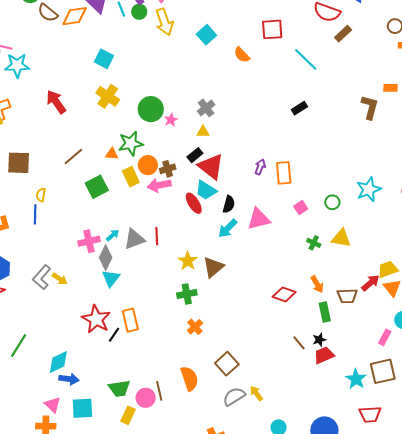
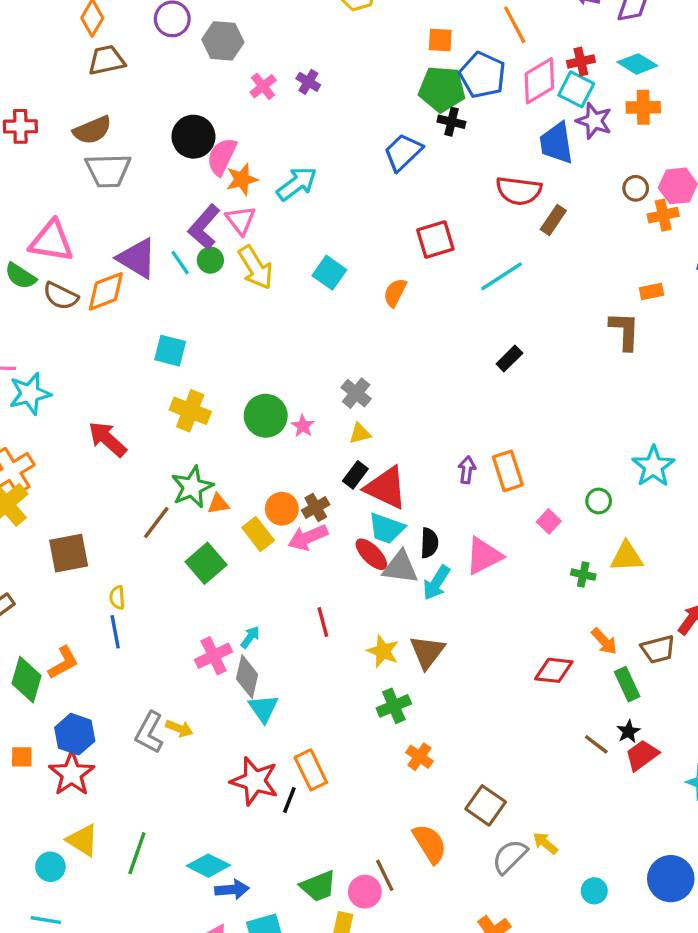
orange semicircle: (242, 55) -> (395, 293), turned 84
cyan line: (306, 59) -> (502, 276), turned -64
green star: (131, 143) -> (192, 487), moved
gray triangle: (134, 239) -> (400, 567), moved, turned 40
cyan diamond: (58, 362) -> (208, 866), turned 65

